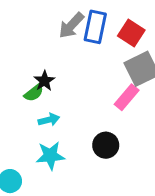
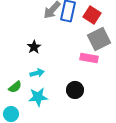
green semicircle: (34, 93) -> (15, 87), moved
pink rectangle: (127, 97) -> (89, 58), turned 60

